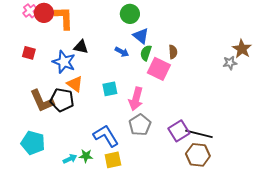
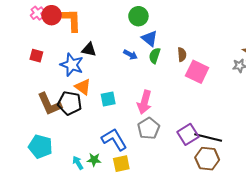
pink square: (159, 69) -> (197, 72), moved
cyan square: (110, 89) -> (108, 99), moved
cyan arrow: (70, 159) -> (78, 163), turned -96

